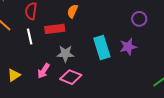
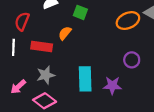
gray star: (65, 54) -> (46, 75), turned -30

